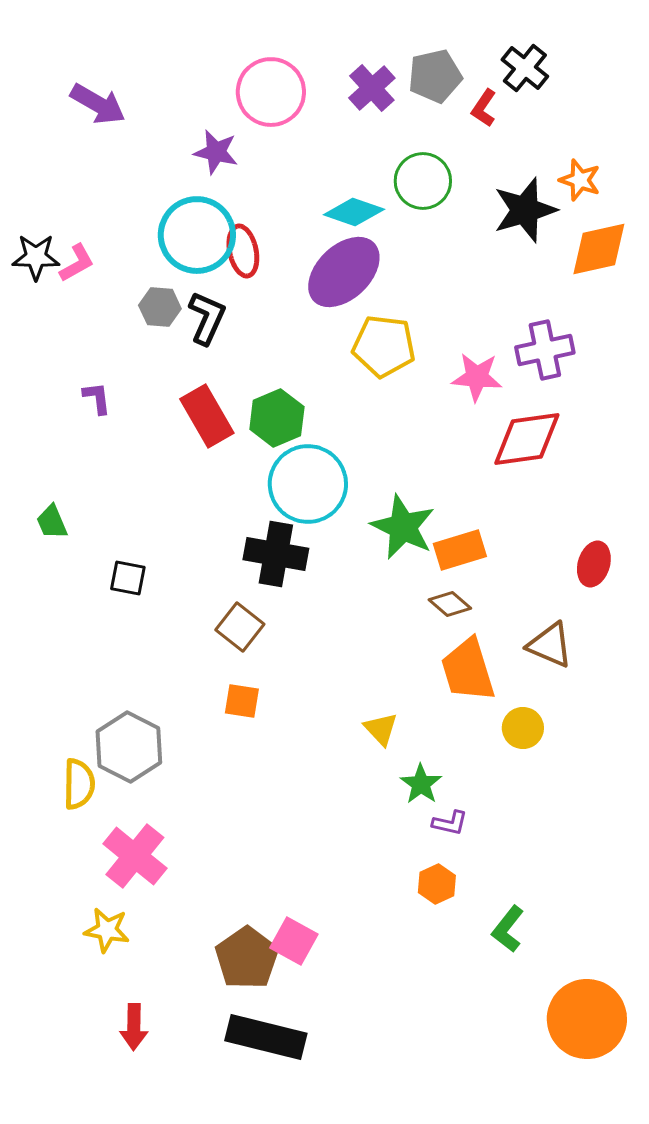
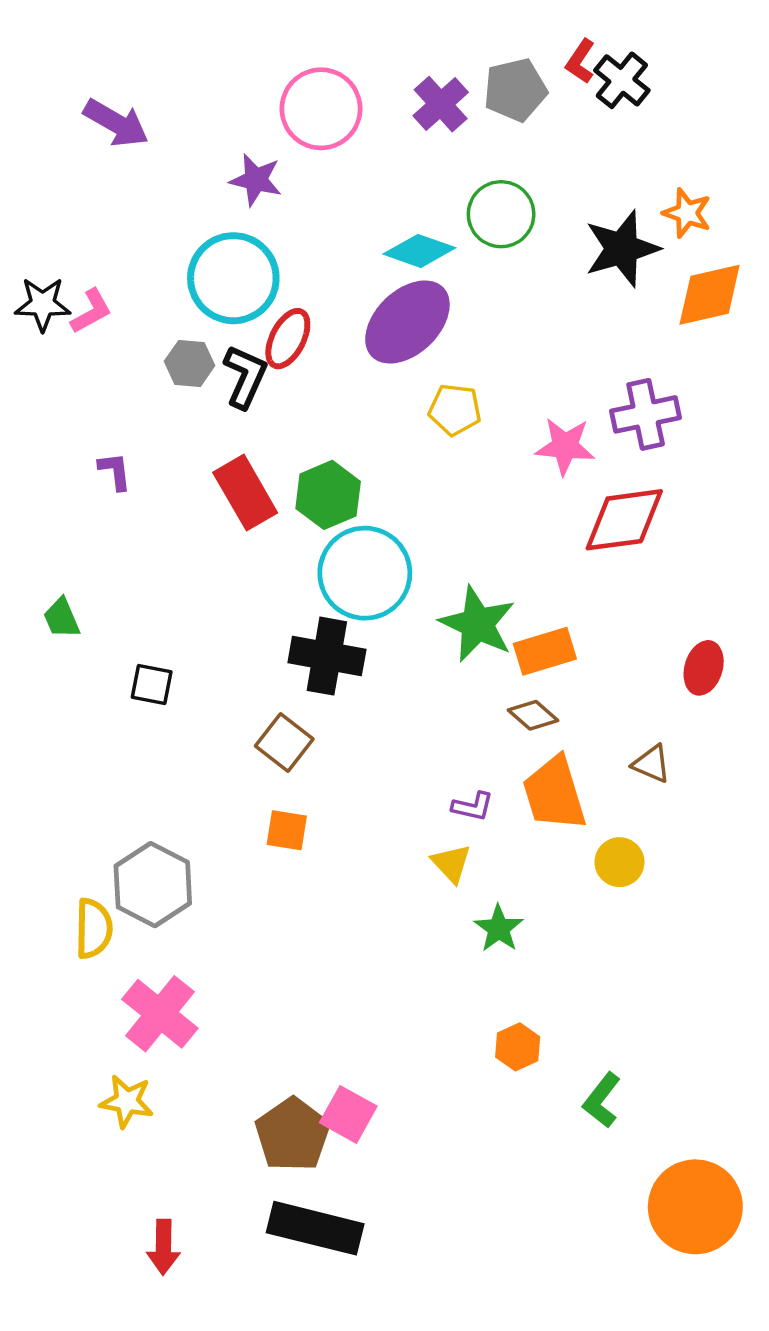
red L-shape: (484, 108) -> (580, 61), moved
red ellipse: (243, 251) -> (288, 339), moved, turned 39
yellow pentagon: (384, 346) -> (455, 410), size x0.7
brown triangle: (550, 645) -> (651, 764), size x0.7
purple L-shape: (450, 823) -> (473, 806), moved
red arrow: (134, 1027) -> (163, 1247), moved

